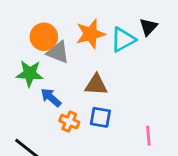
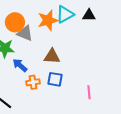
black triangle: (148, 27) -> (89, 15), turned 48
cyan triangle: (123, 40) -> (65, 14), moved
orange cross: (69, 122) -> (33, 82), turned -32

